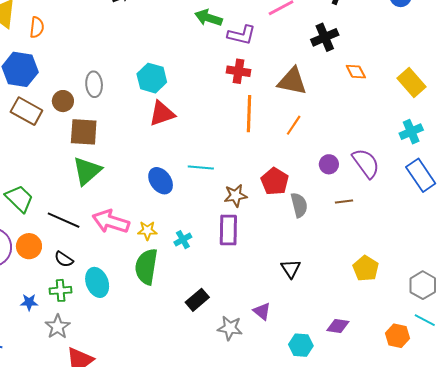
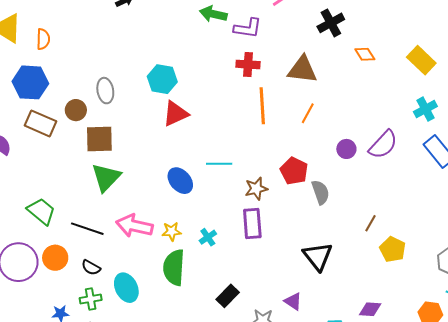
purple semicircle: (366, 163) -> (383, 145), turned 84
brown line: (344, 202) -> (371, 223), moved, turned -48
black triangle: (291, 269) -> (318, 256), size x1.5

